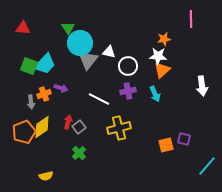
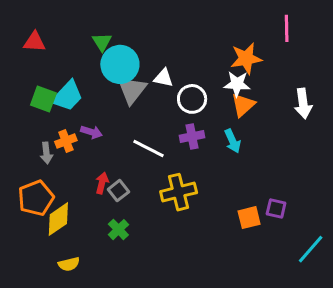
orange star: (164, 39) -> (246, 58), size x1.5
white arrow: (202, 86) -> (303, 103), moved
yellow diamond: (42, 127) -> (58, 219), moved

